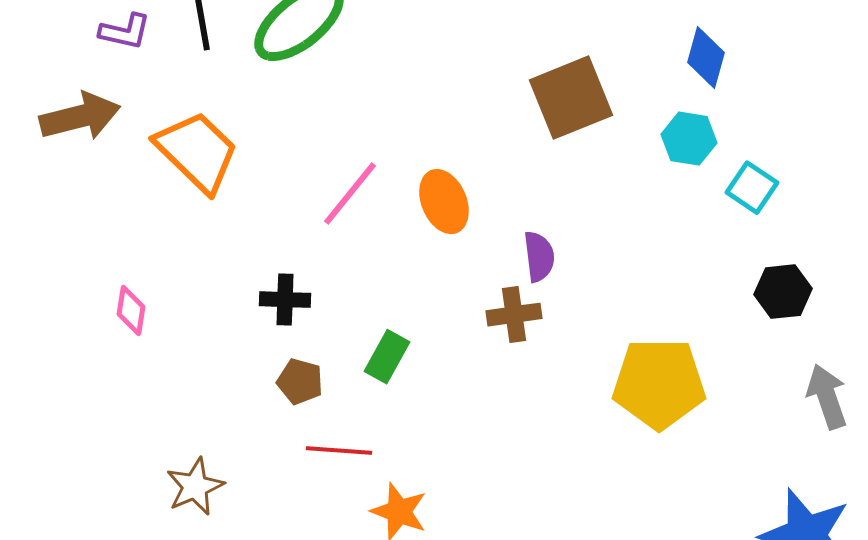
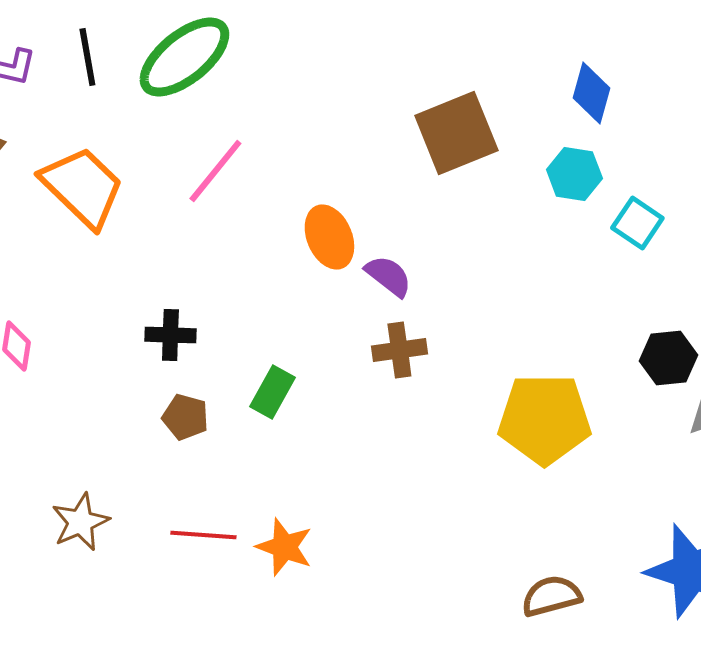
pink line: (350, 194) -> (215, 171), moved
purple semicircle: (539, 257) -> (388, 276), moved, turned -45
black hexagon: (783, 292) -> (668, 358), moved
red line: (339, 451) -> (203, 535), moved

